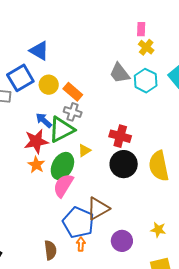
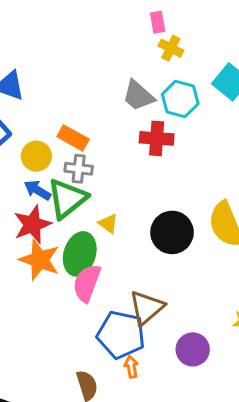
yellow circle: (49, 85) -> (36, 156), moved
red cross: (120, 136) -> (157, 138), moved
yellow triangle: (84, 150) -> (108, 224), turned -40
orange star: (36, 165) -> (40, 260), size x1.5

